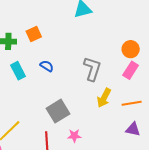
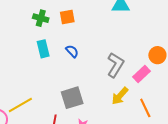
pink rectangle: (131, 70) -> (141, 74), moved
orange line: (132, 103) -> (145, 108), turned 60

